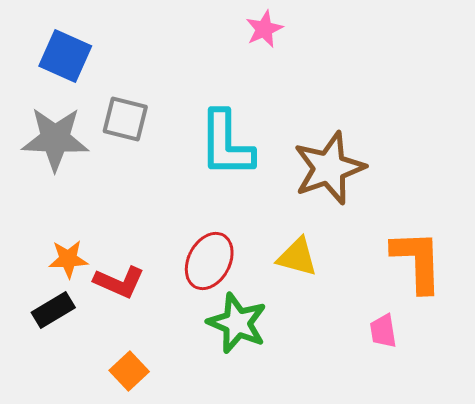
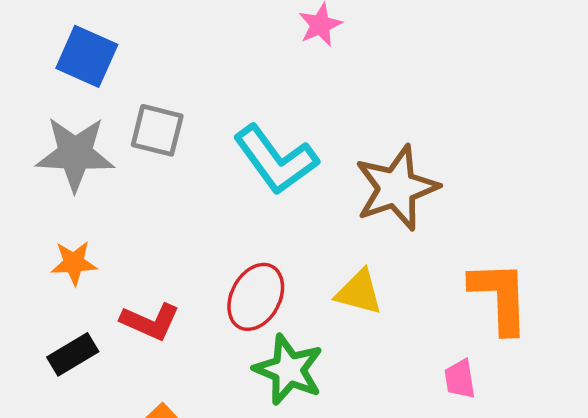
cyan L-shape: (226, 144) -> (276, 160), turned -36
orange star: (68, 259) -> (74, 263), moved

